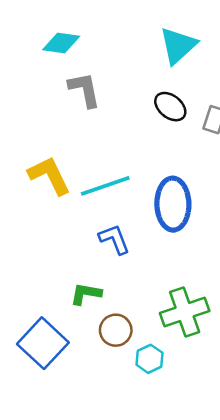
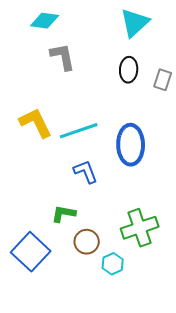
black ellipse: (170, 107) -> (129, 70), turned 55

